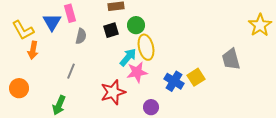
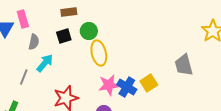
cyan arrow: (128, 57) -> (45, 63), moved
pink star: (137, 72) -> (109, 85), moved

